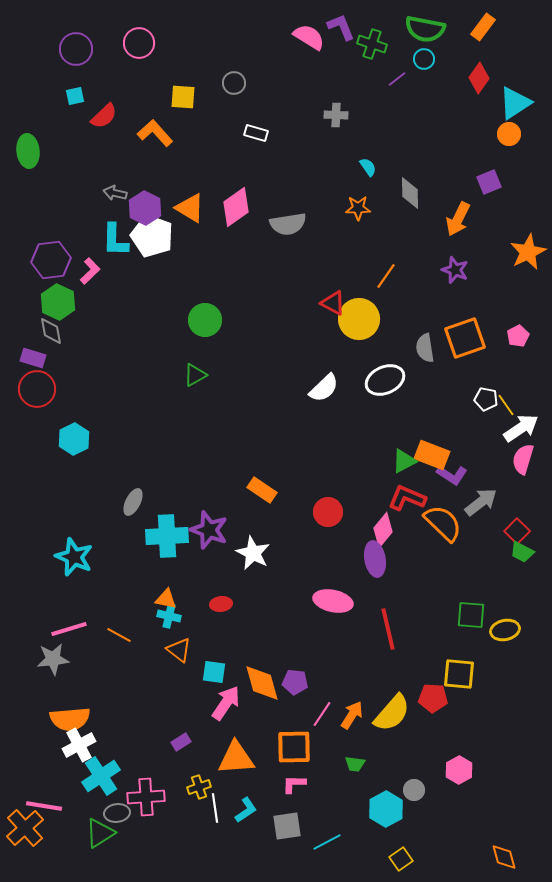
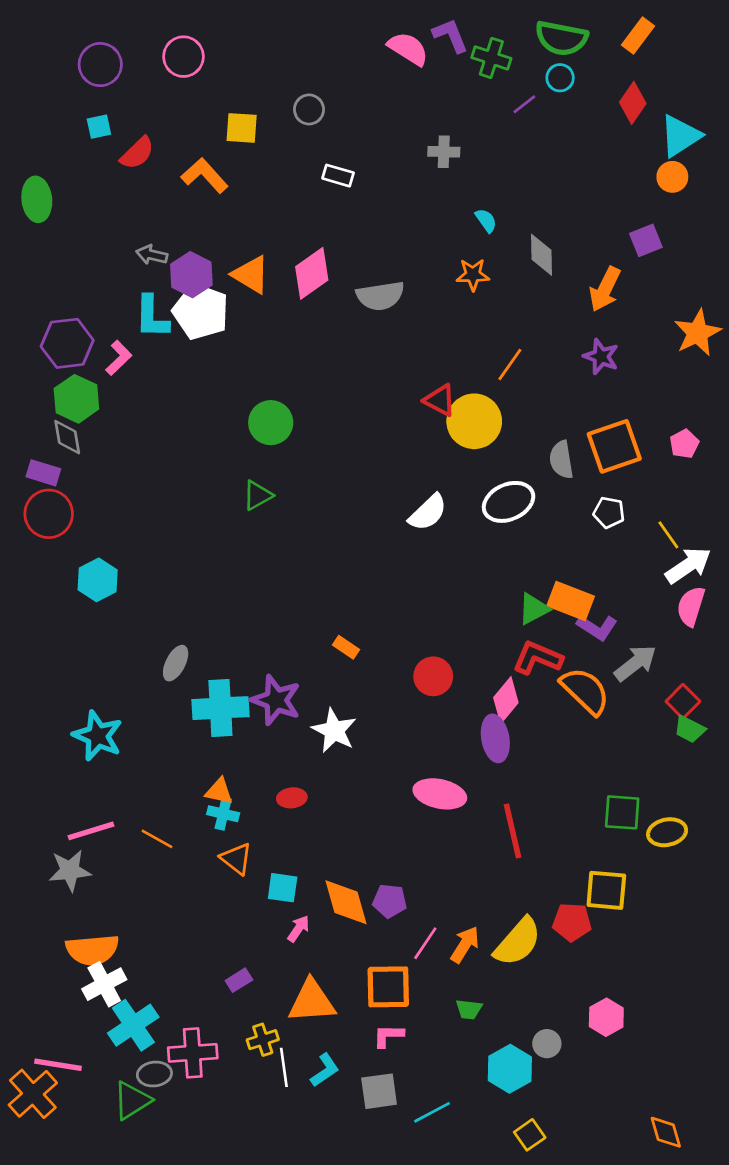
white pentagon: (486, 399) -> (609, 512), moved
orange rectangle: (262, 490) -> (346, 647), size x0.7
pink arrow: (226, 703) -> (298, 929), size x0.6

